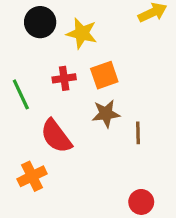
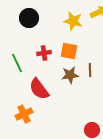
yellow star: (82, 33) -> (73, 21), moved
orange square: (104, 75) -> (69, 51), turned 30
brown line: (138, 133) -> (90, 70), moved

